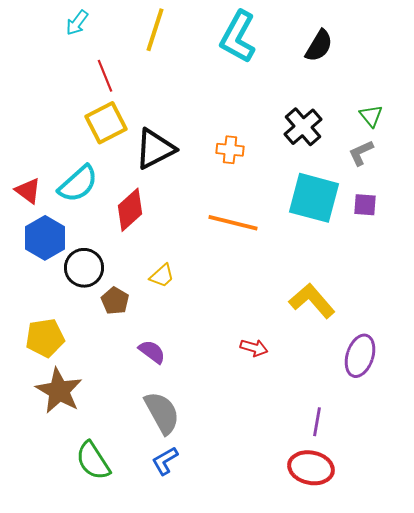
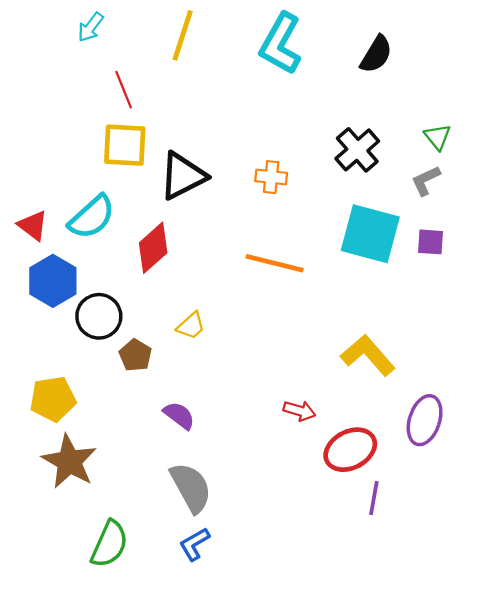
yellow square: (106, 123) -> (125, 145), turned 30
green semicircle: (93, 461) -> (109, 544), turned -123
red ellipse: (311, 468) -> (350, 450), moved, turned -39

